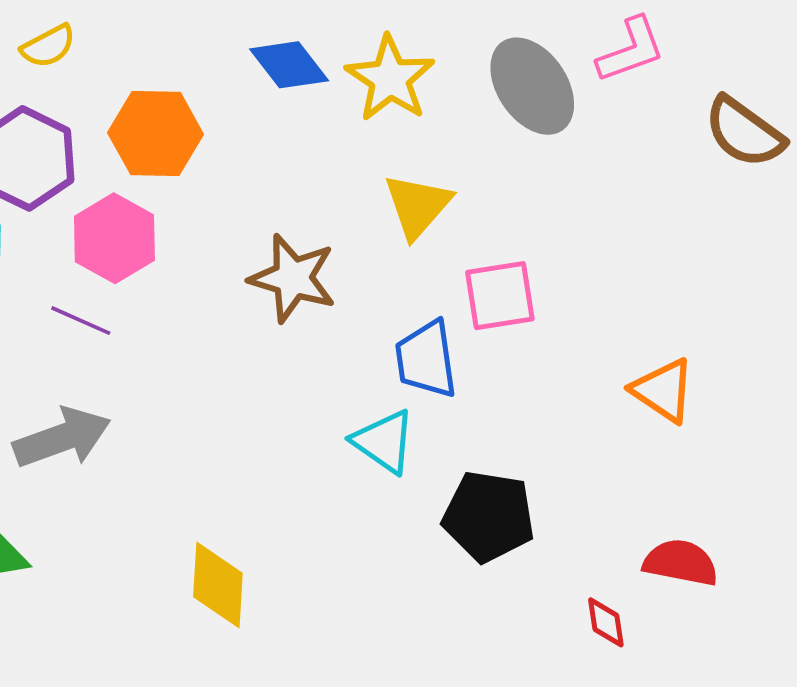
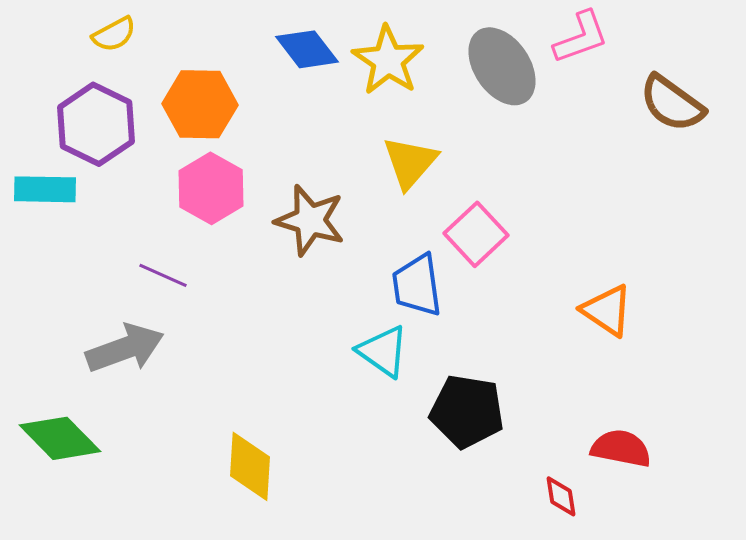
pink hexagon: (114, 238) -> (211, 188), moved
pink square: (500, 296) -> (476, 234), turned -34
purple line: (81, 321) -> (163, 275), moved

